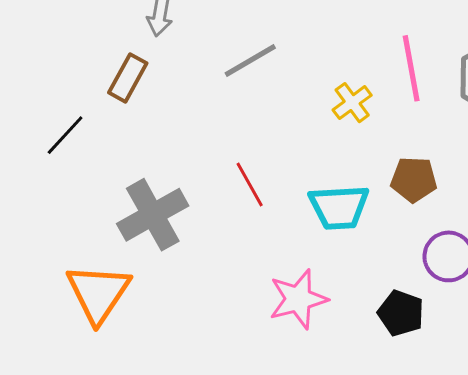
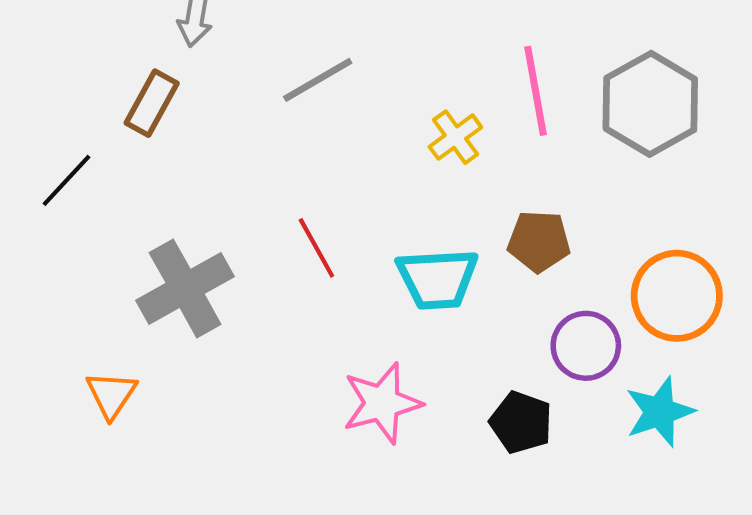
orange triangle: (98, 293) -> (111, 395), size x0.6

